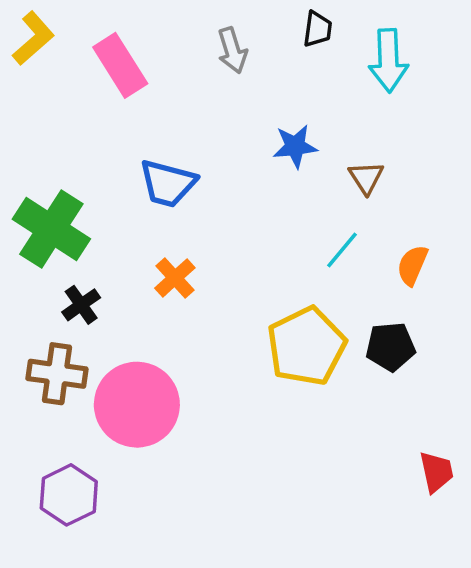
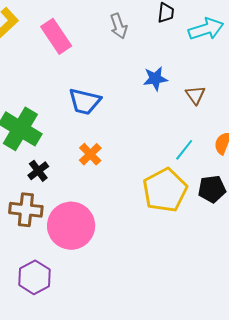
cyan arrow: (388, 60) -> (206, 29), turned -104
cyan line: (342, 250) -> (184, 150), moved

